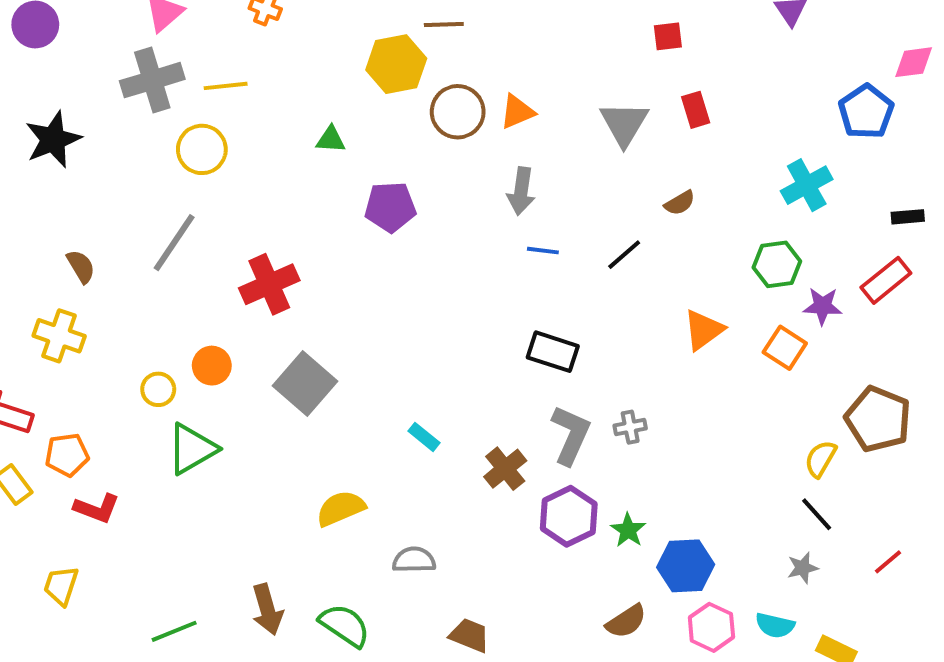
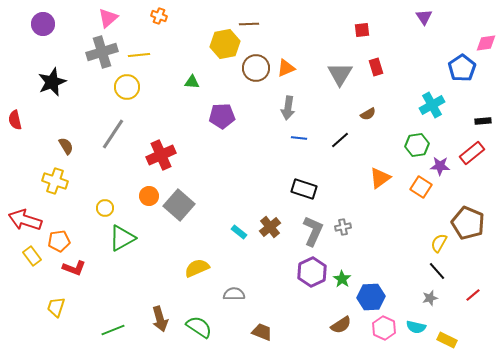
orange circle: (212, 366) -> (149, 196), moved
brown cross: (505, 469) -> (270, 227), moved

